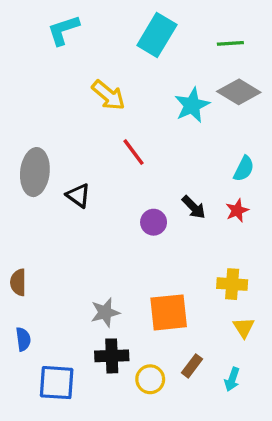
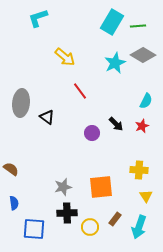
cyan rectangle: (157, 35) -> (112, 22), moved
brown semicircle: (18, 282) -> (11, 169), turned 126
cyan arrow: (232, 379) -> (139, 227), size x1.6

